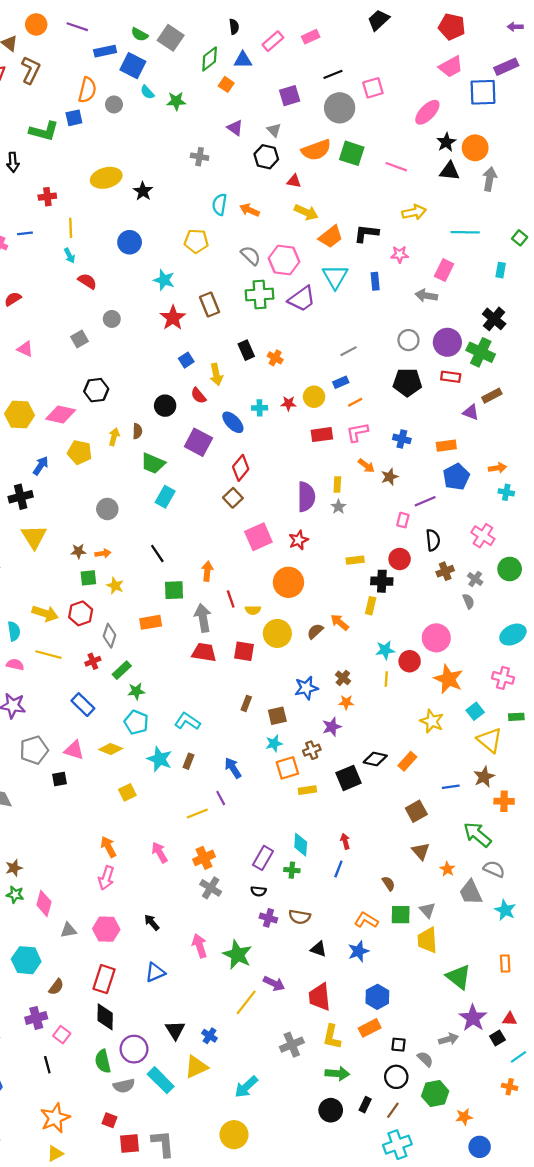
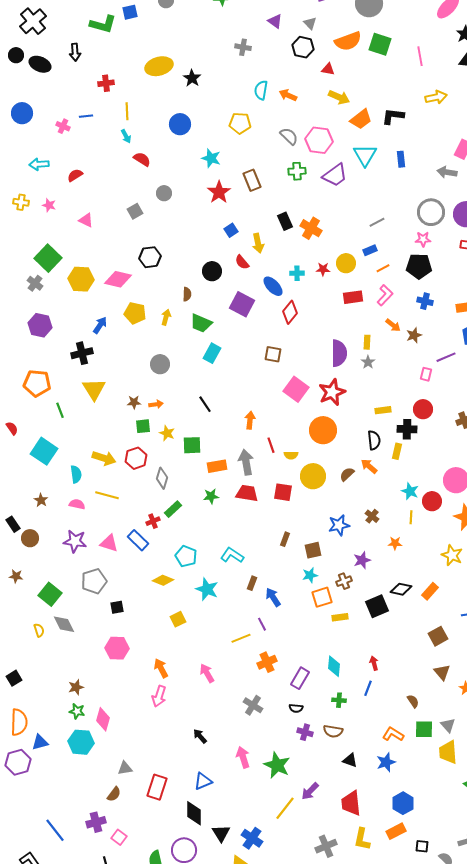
pink line: (396, 167) -> (420, 56), turned 60
pink star: (400, 254) -> (423, 239), moved
green cross: (260, 294) -> (297, 171), size x0.7
gray circle: (408, 340) -> (431, 212), size x1.4
orange cross: (275, 358) -> (311, 228), size x1.5
black pentagon: (407, 382) -> (419, 266), moved
pink L-shape: (357, 432) -> (385, 295), turned 145
yellow arrow: (114, 437) -> (166, 317), moved
red diamond: (241, 468) -> (290, 312), moved
brown square: (233, 498) -> (273, 354), turned -36
pink square: (258, 537) -> (296, 389), turned -30
red star: (298, 540) -> (332, 392), size x1.5
black semicircle: (433, 540) -> (374, 440), moved
green square: (174, 590) -> (192, 445), moved
orange rectangle: (151, 622) -> (217, 466), moved
cyan star: (385, 650) -> (410, 491), turned 30
red cross: (93, 661) -> (153, 521), moved
green star: (136, 691) -> (211, 496), moved
orange star: (346, 702) -> (395, 543), moved
pink triangle: (74, 750) -> (109, 543), moved
brown rectangle: (188, 761) -> (252, 583), moved
orange cross: (204, 858) -> (267, 662), moved
green cross: (292, 870) -> (339, 700), moved
pink hexagon: (106, 929) -> (117, 648), moved
gray triangle: (68, 930) -> (125, 768), moved
cyan hexagon: (26, 960) -> (81, 742), moved
purple arrow: (274, 984) -> (310, 791), turned 108
black diamond: (105, 1017) -> (194, 813), moved
blue cross: (210, 1036) -> (252, 838), size x1.5

